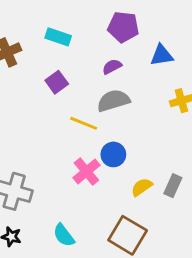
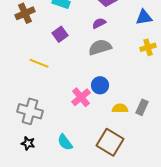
blue triangle: (162, 55) -> (144, 17), moved
yellow line: (84, 123) -> (39, 63), moved
yellow semicircle: (142, 187) -> (120, 108), turned 35

